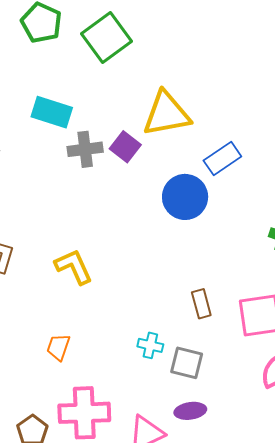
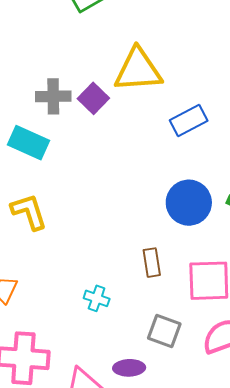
cyan rectangle: (52, 112) -> (29, 143), moved
blue circle: (185, 197) -> (189, 203), moved
gray square: (187, 363) -> (164, 331), moved

